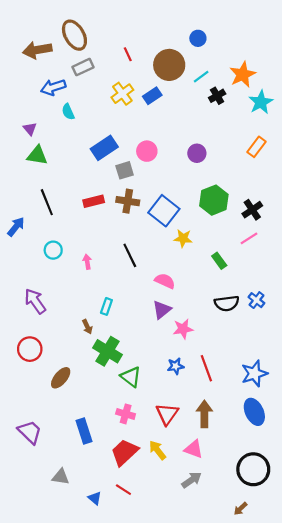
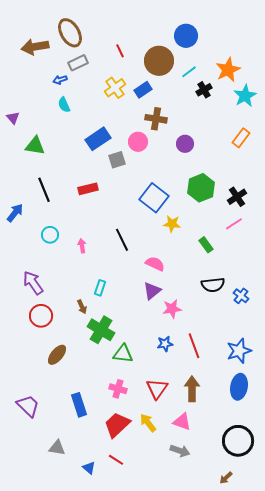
blue circle: (198, 38) -> (186, 36), size x1.5
blue arrow: (53, 87) -> (60, 80), moved, size x0.6
purple triangle: (30, 129) -> (13, 118), moved
brown cross: (128, 201) -> (156, 119), moved
blue cross: (256, 300) -> (241, 296), moved
red circle: (30, 349) -> (41, 316), moved
green triangle: (131, 377) -> (123, 354), turned -30
blue ellipse: (254, 412) -> (239, 387), turned 35
gray arrow: (192, 480) -> (180, 451), turned 54

